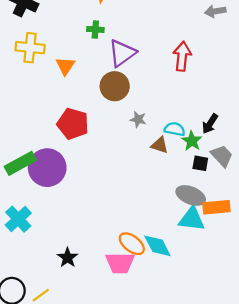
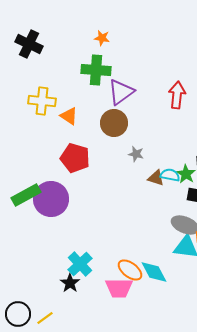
green cross: (95, 29) -> (96, 70), size x1.8
yellow cross: (30, 48) -> (42, 101), moved
orange triangle: (65, 66) -> (69, 116), moved, turned -30
cyan semicircle: (175, 129) -> (170, 175), moved
cyan cross: (18, 219) -> (80, 264), moved

